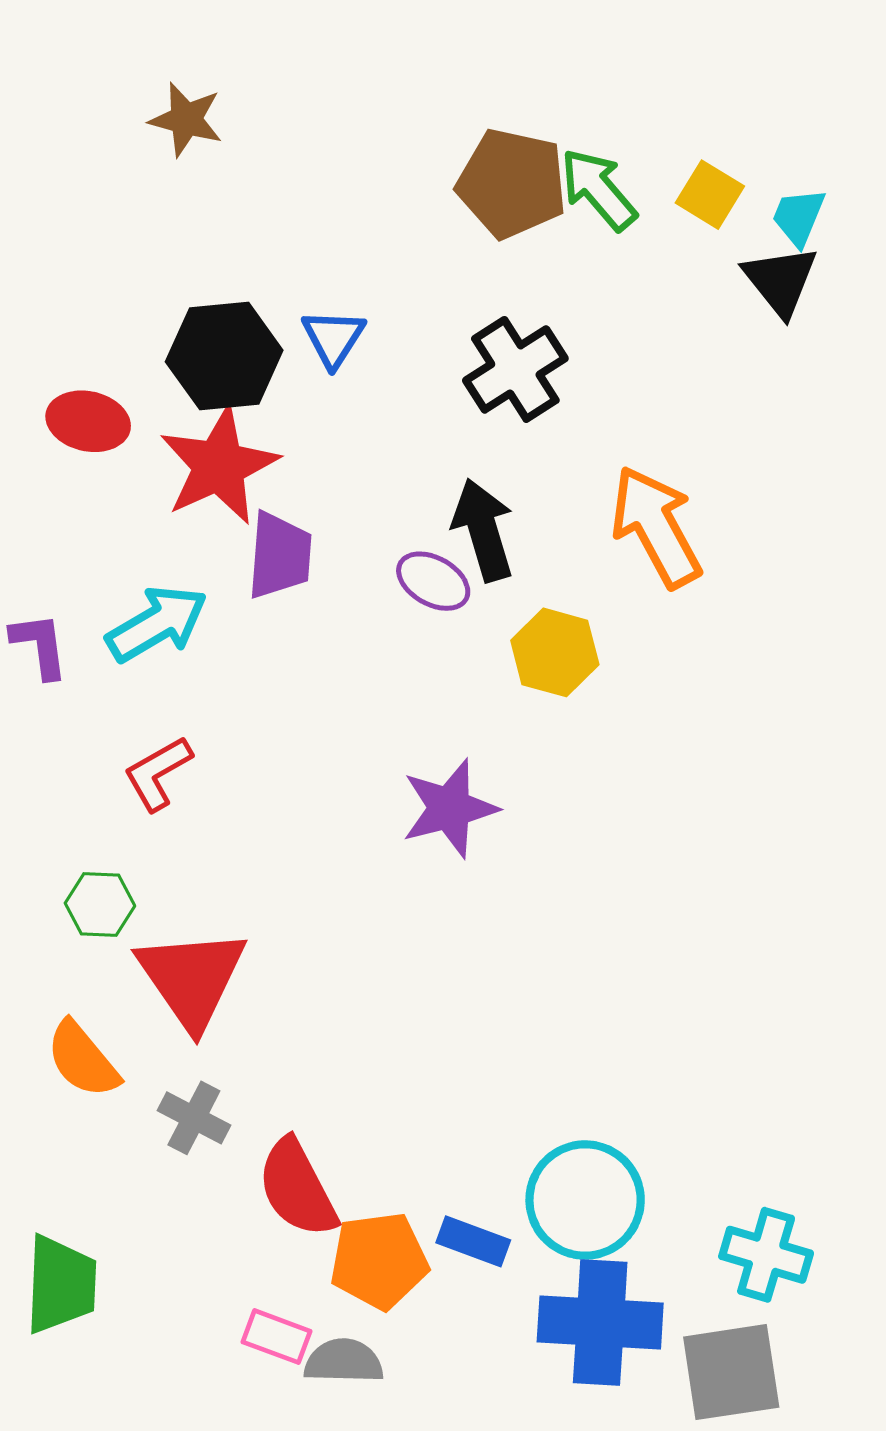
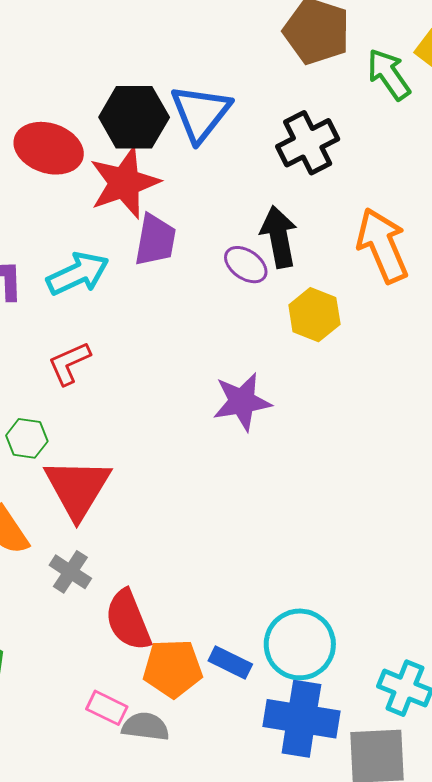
green arrow: (598, 189) -> (389, 74), moved
blue triangle: (333, 338) -> (201, 113), size x1.6
red ellipse: (88, 421) -> (49, 148), size x1.4

